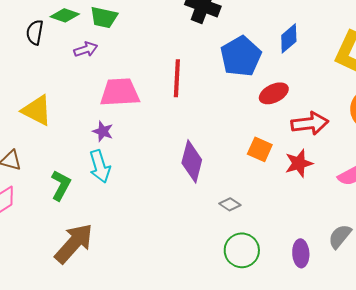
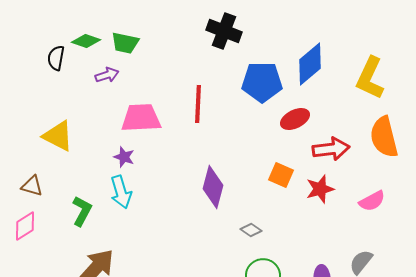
blue diamond: (289, 38) -> (310, 64), size x1.4
blue pentagon: (241, 56) -> (262, 82), turned 30

